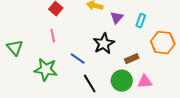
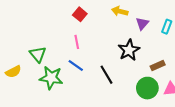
blue line: (78, 59) -> (76, 65), moved
green star: (46, 70) -> (51, 78), moved
black line: (90, 84) -> (106, 75), moved

